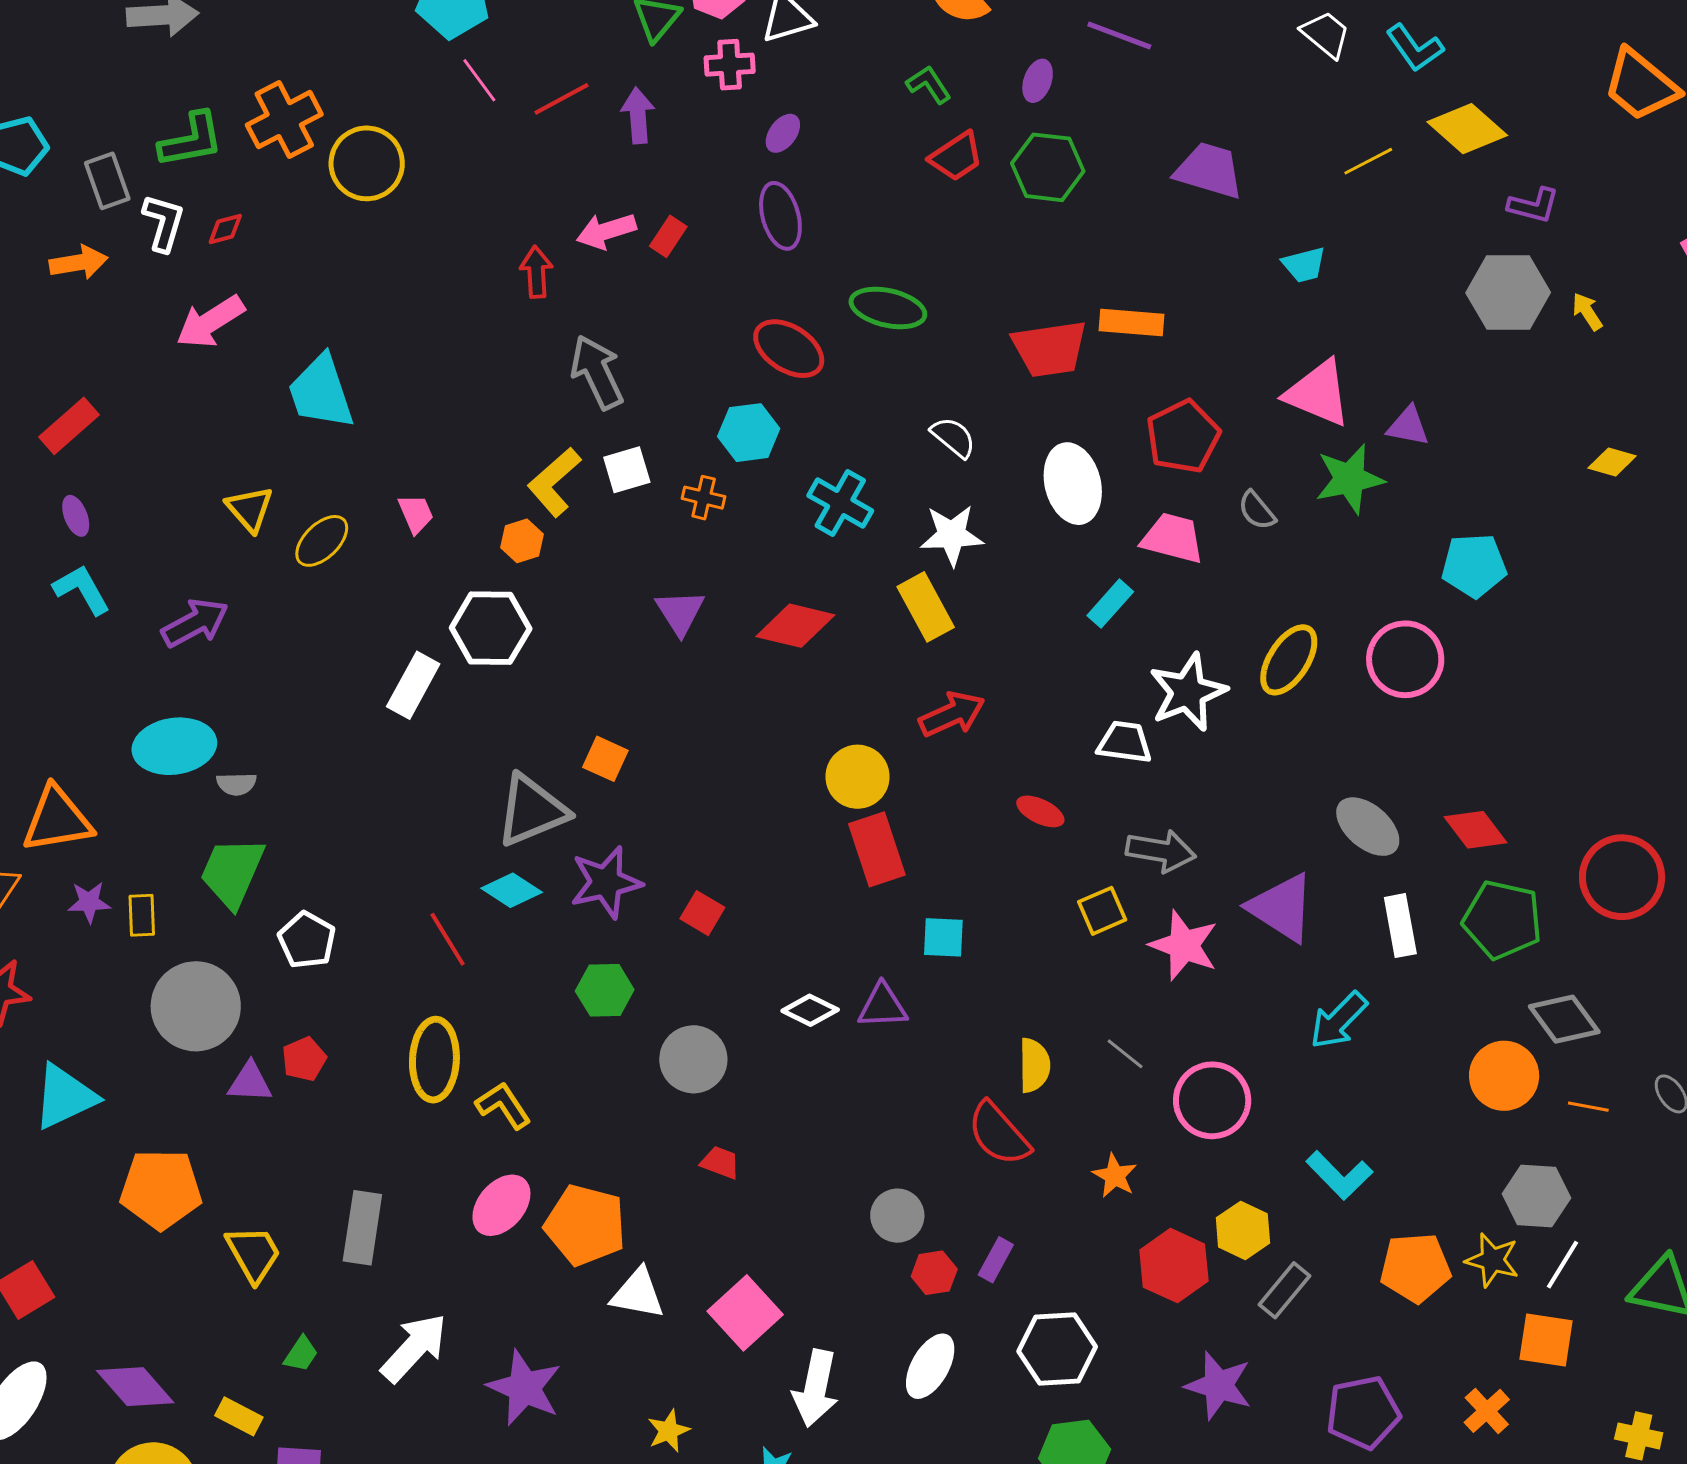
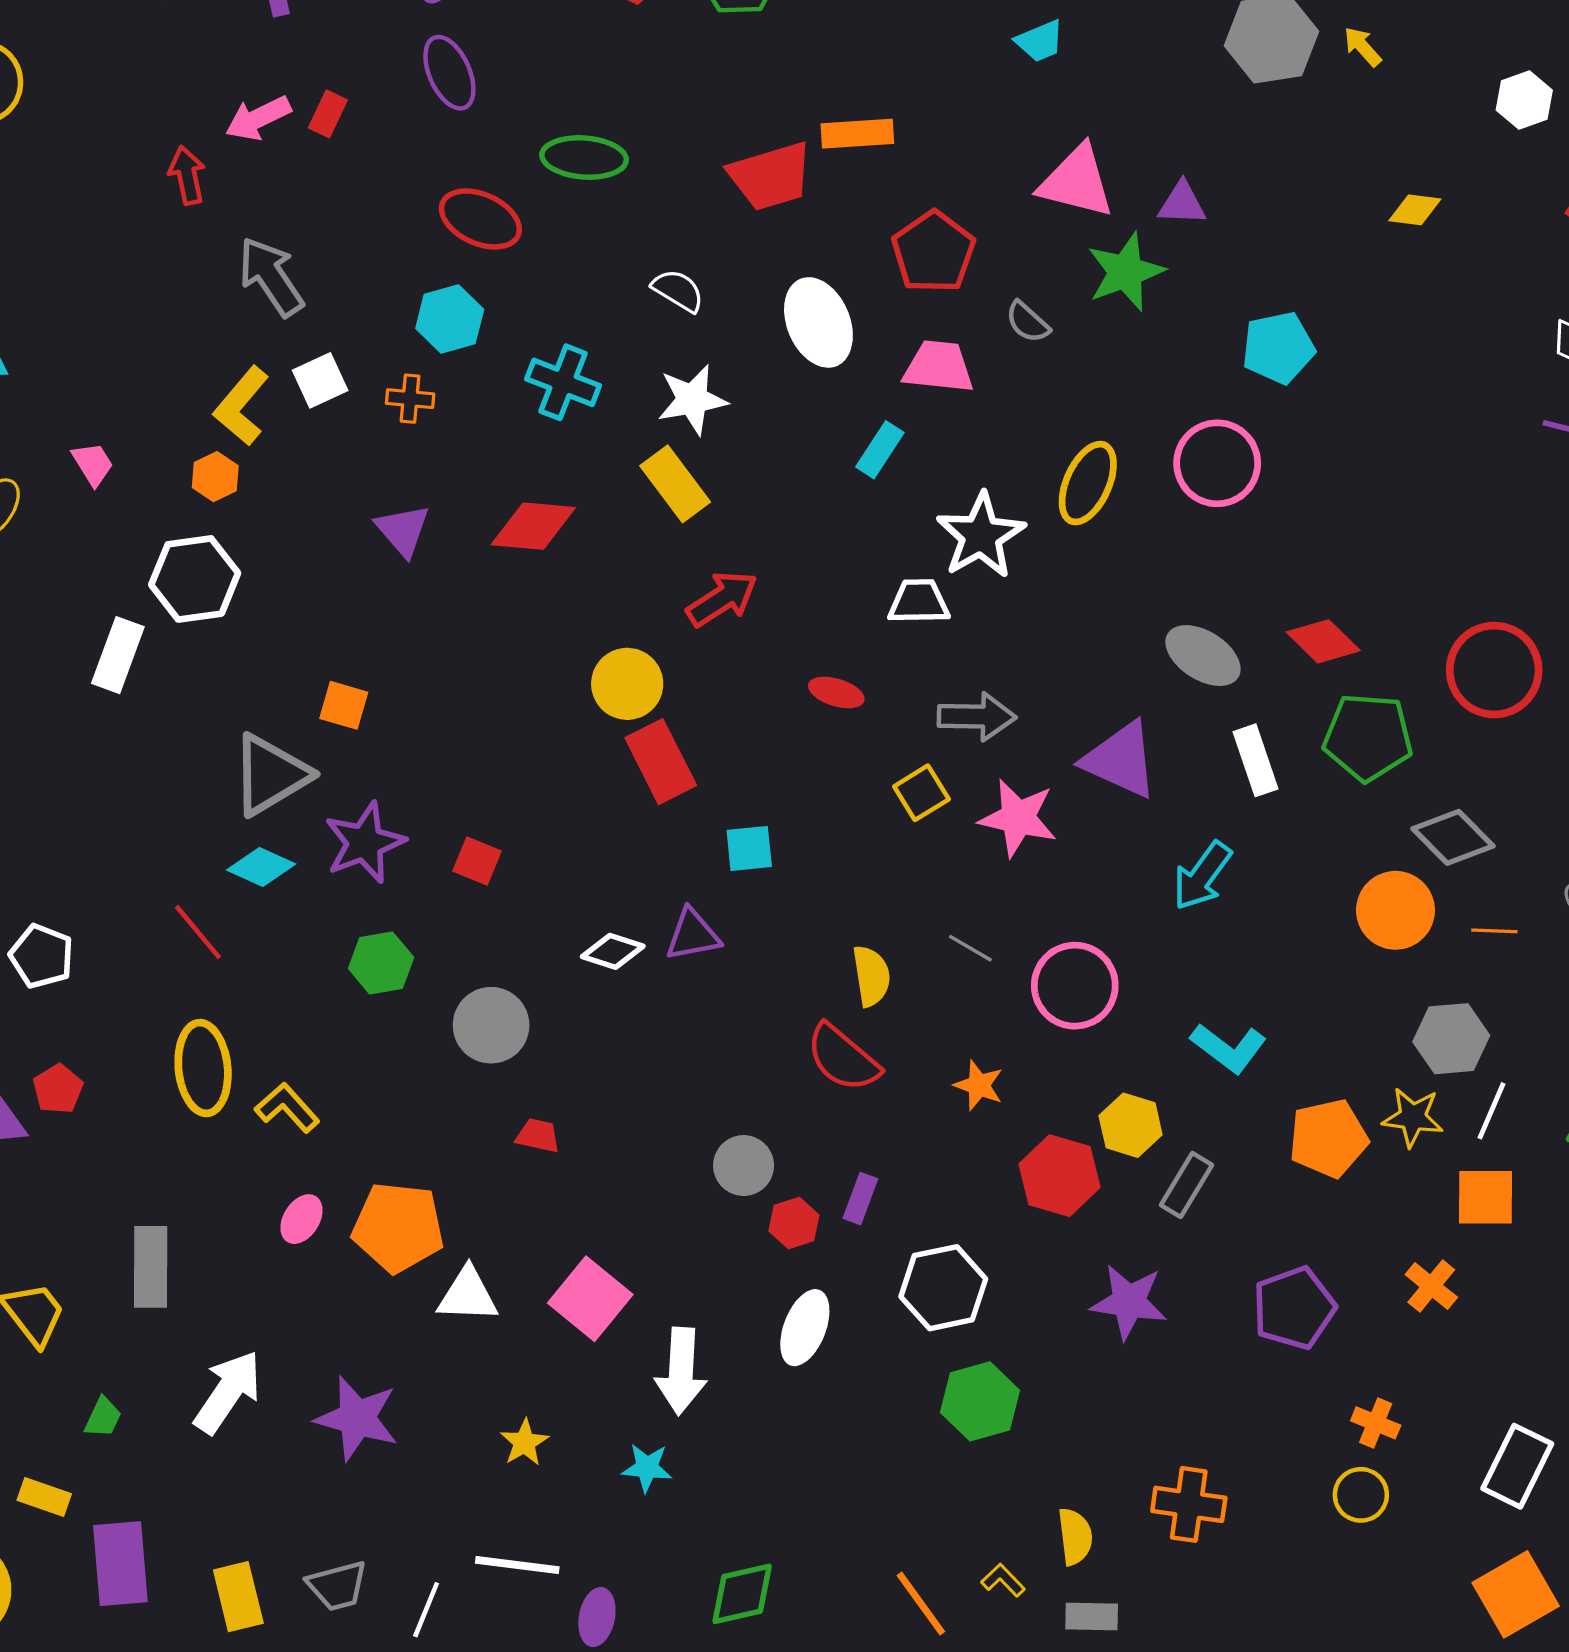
pink ellipse: (501, 1205) -> (301, 1219), size x0.7

